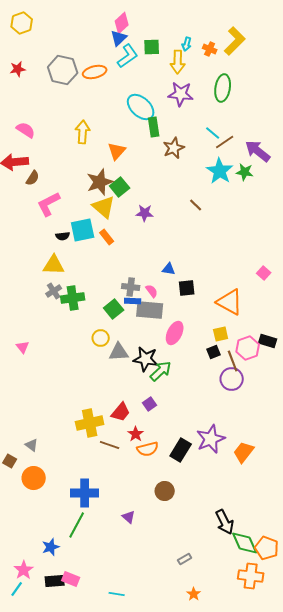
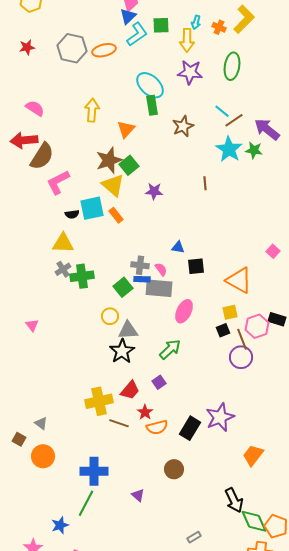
green rectangle: (154, 127) -> (152, 105), moved
brown semicircle: (33, 178) -> (42, 156), size x1.8
brown line: (196, 205) -> (205, 183), turned 40
black star: (146, 359) -> (122, 351), moved, turned 30
orange trapezoid: (244, 452) -> (253, 455), moved

